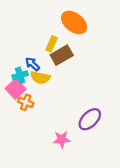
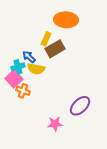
orange ellipse: (74, 22) -> (66, 20), turned -35

